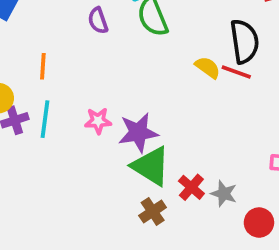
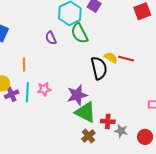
black semicircle: (244, 41) -> (99, 68), moved
pink star: (98, 121) -> (44, 89), moved
red cross: (191, 187) -> (108, 121), turned -32
gray star: (224, 194) -> (121, 131), moved

